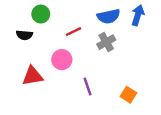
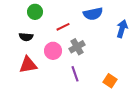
blue arrow: (138, 15) -> (122, 29), moved
black semicircle: (24, 35) -> (26, 37), moved
gray cross: (106, 42) -> (77, 47), moved

